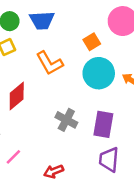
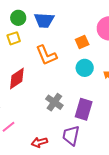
cyan circle: (99, 73) -> (85, 68), size x0.7
purple trapezoid: (109, 159) -> (71, 135), moved

